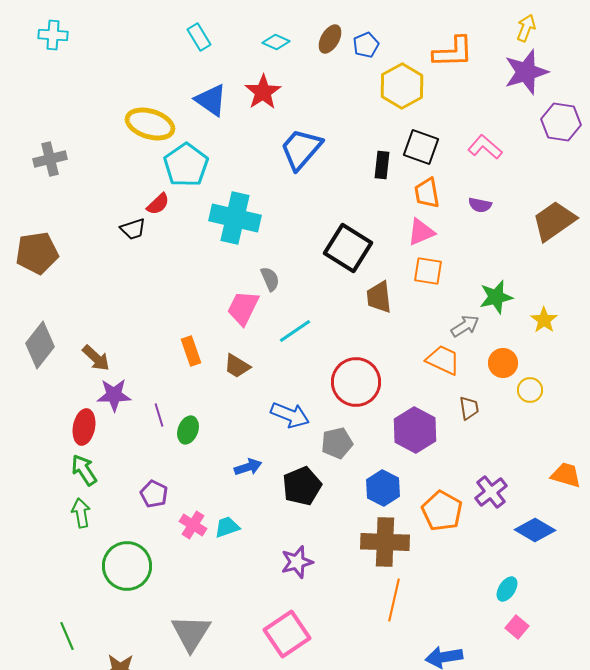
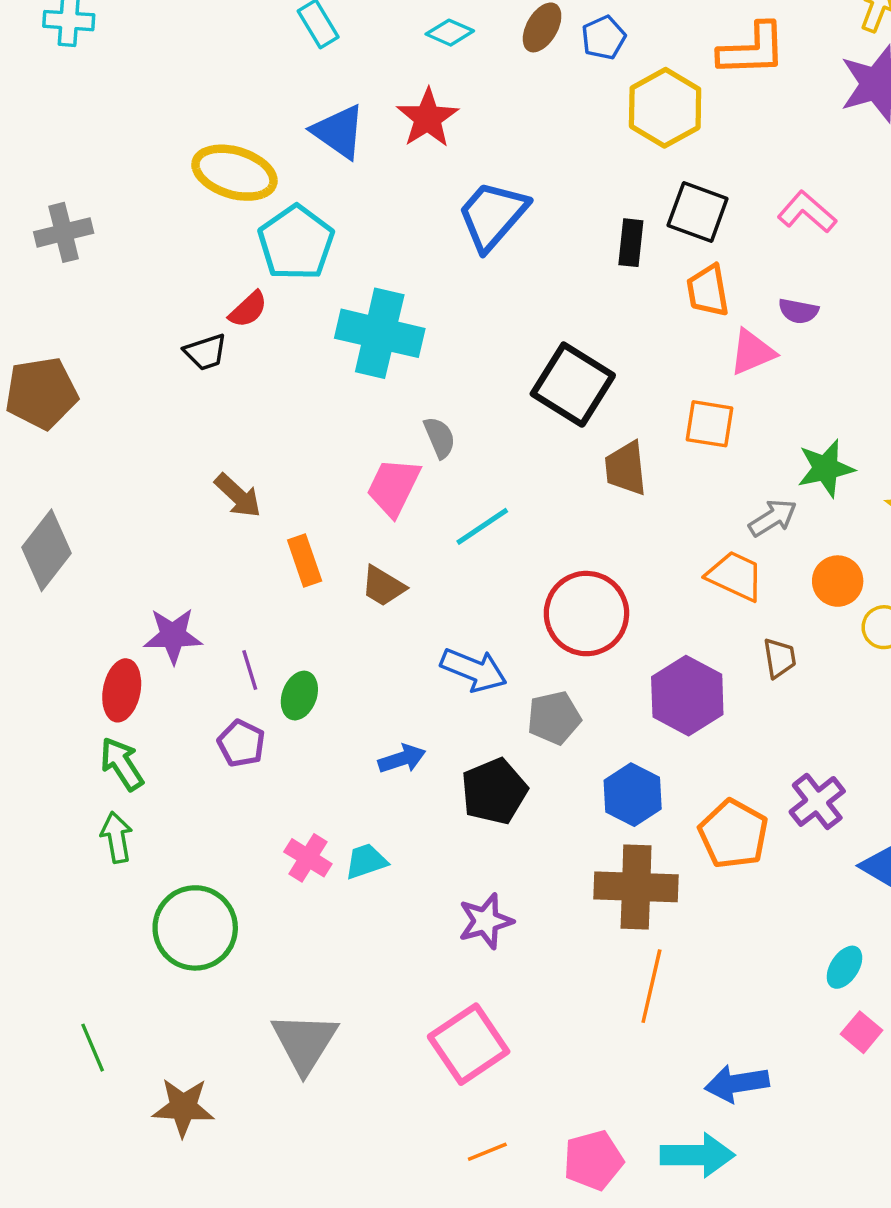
pink triangle: (421, 232) -> (752, 352), moved
brown arrow: (96, 358) -> (238, 496), moved
purple pentagon: (154, 494) -> (241, 743), moved

